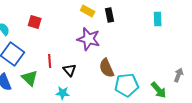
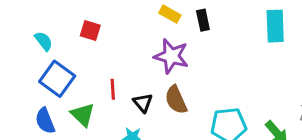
cyan rectangle: (158, 19) -> (275, 26), size x1.5
brown semicircle: (107, 68) -> (176, 100), moved

